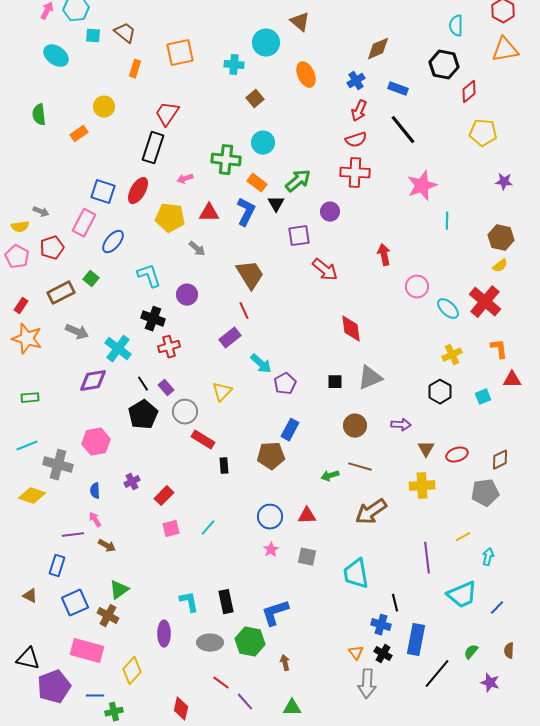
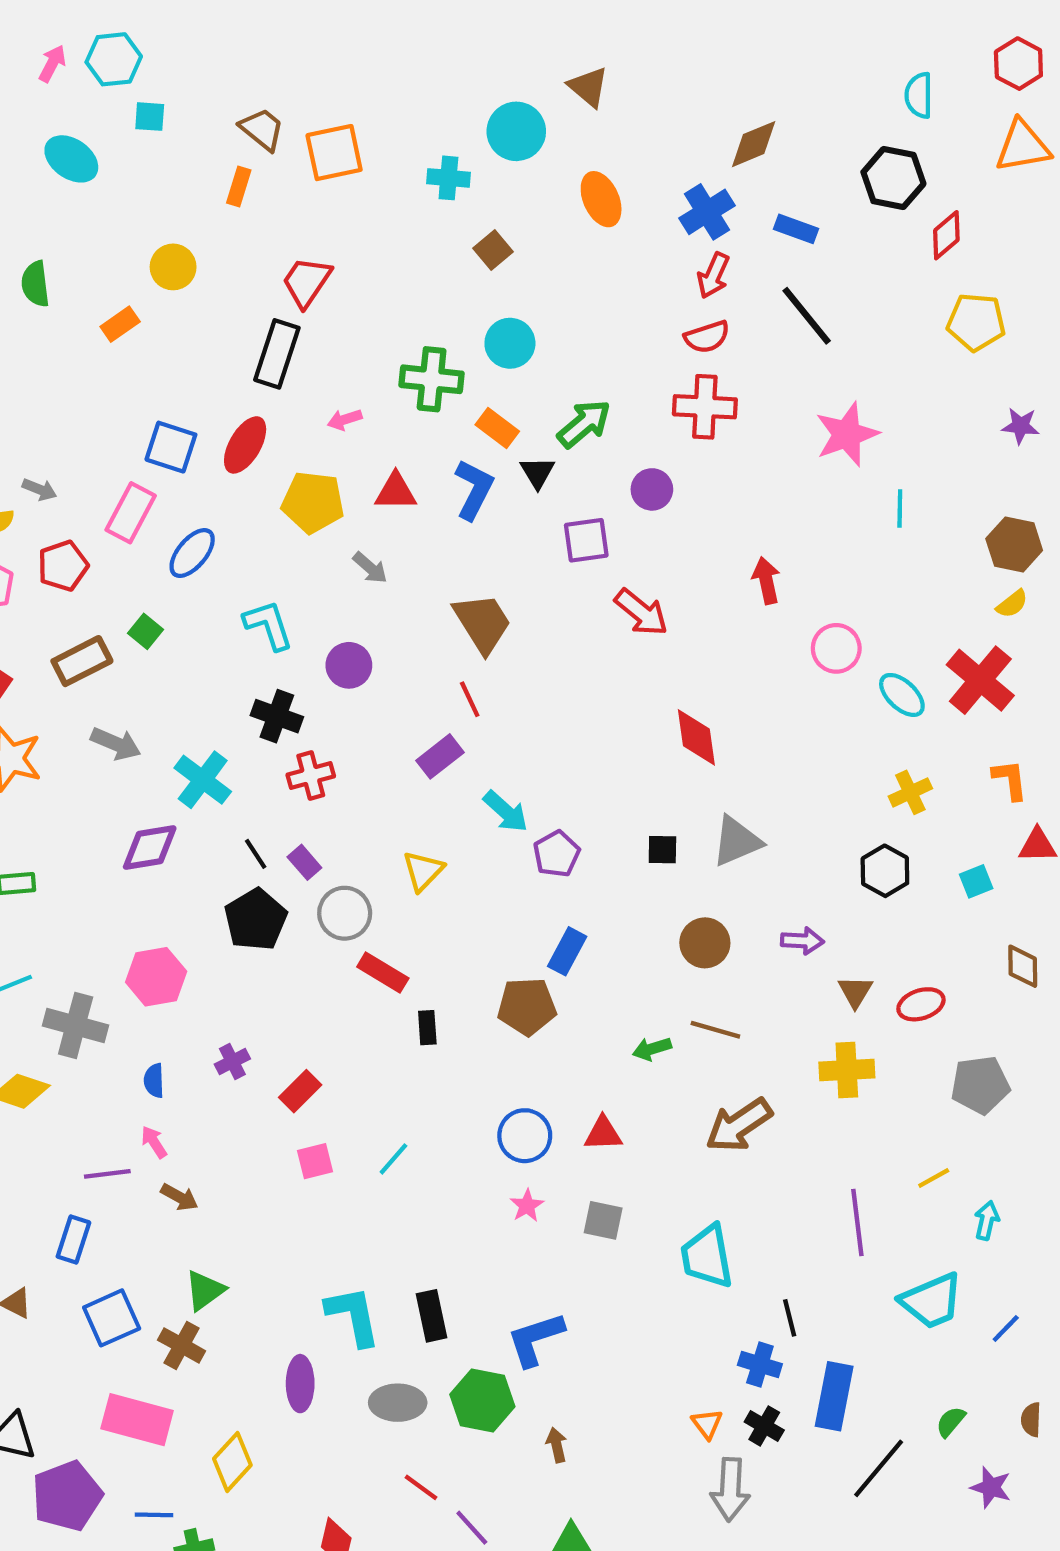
brown trapezoid: (125, 33) -> (262, 129), moved
blue cross: (356, 81) -> (707, 212), size x1.4
brown diamond: (500, 460) -> (1023, 966), moved, turned -65
cyan L-shape: (189, 602) -> (353, 1316), size x1.4

